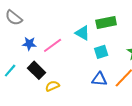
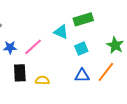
black rectangle: (37, 70) -> (20, 73), turned 48
yellow semicircle: (52, 86) -> (42, 80), moved, turned 32

